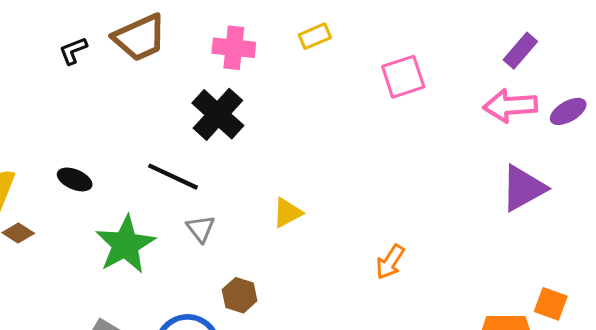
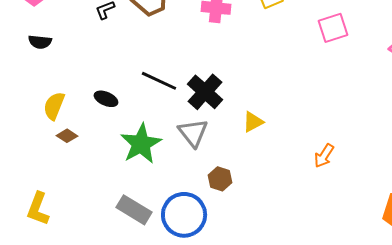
black cross: (218, 114) -> (205, 92), moved
black line: (173, 177) -> (159, 81), moved
gray triangle: (201, 229) -> (193, 133), size x1.5

